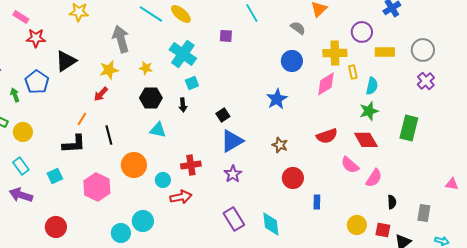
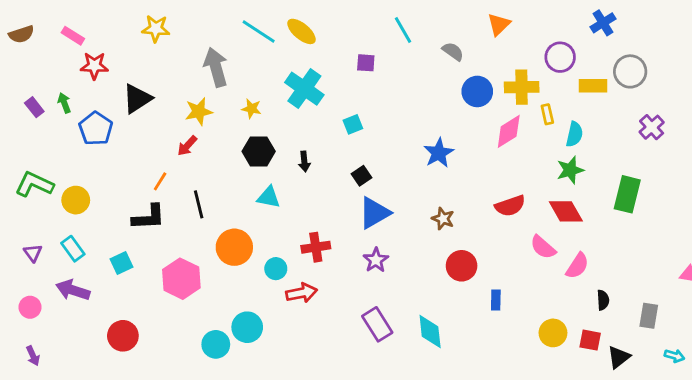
gray semicircle: (298, 28) -> (453, 51), moved
gray circle: (423, 50) -> (630, 71), moved
blue circle: (292, 61) -> (477, 91), moved
cyan square: (192, 83) -> (353, 124), moved
green arrow: (15, 95) -> (64, 103), moved

